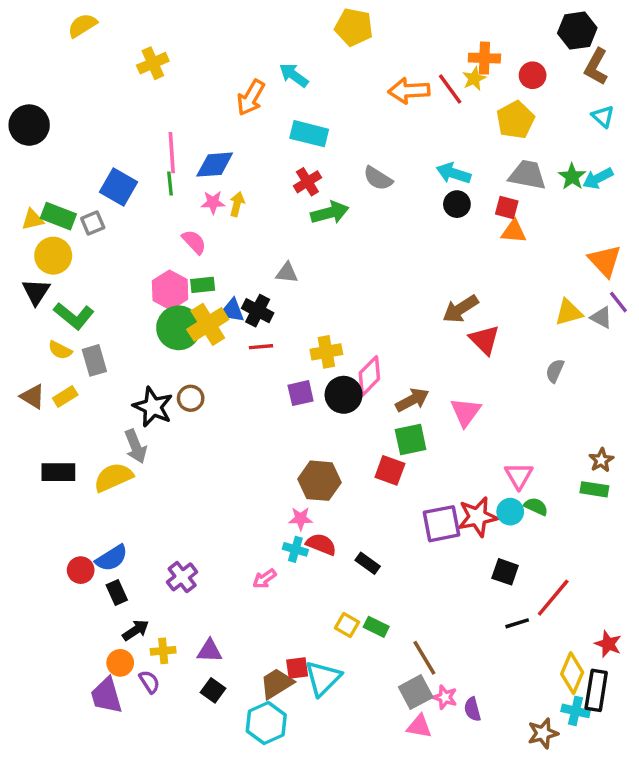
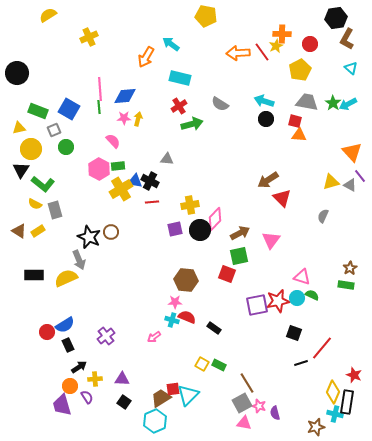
green rectangle: (58, 216) -> (38, 111), moved
green circle: (179, 328) -> (66, 147), moved, size x0.6
pink triangle: (519, 476) -> (302, 277), turned -42

